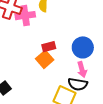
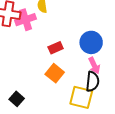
orange square: (45, 59) -> (55, 73), moved
black semicircle: (78, 84) -> (92, 82), turned -84

